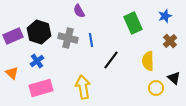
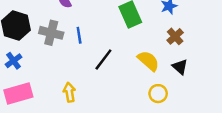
yellow semicircle: (148, 61) -> (148, 61), turned 132
black triangle: (174, 78) -> (180, 67), moved
yellow arrow: (83, 87) -> (69, 92), size x0.7

